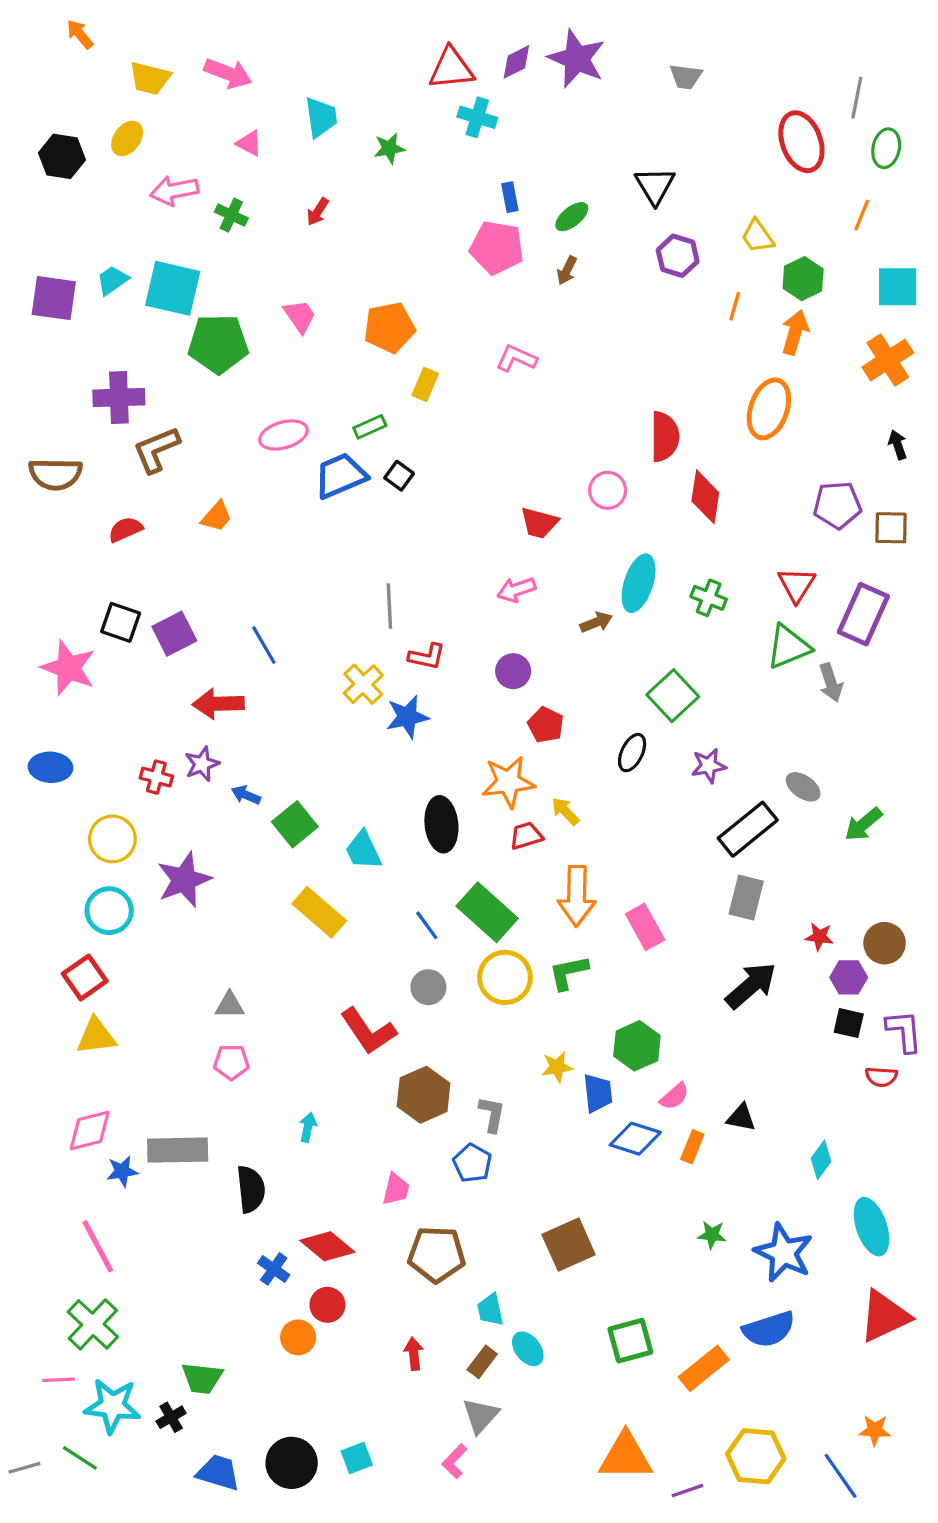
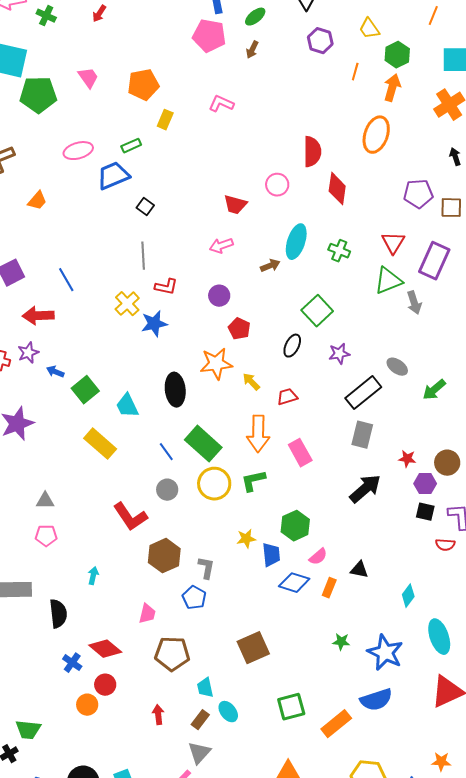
black square: (399, 476) -> (145, 207), moved
red trapezoid: (526, 836) -> (287, 397), moved

